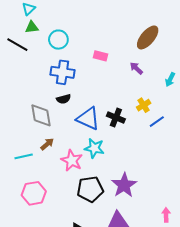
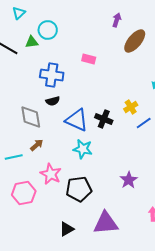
green triangle: (32, 27) -> (32, 42), moved
cyan circle: (58, 40) -> (48, 30), moved
purple arrow: (136, 68) -> (117, 20), moved, turned 64
pink star: (72, 161) -> (51, 174), moved
purple star: (124, 185) -> (129, 180), moved, size x0.7

